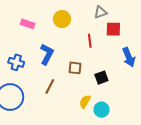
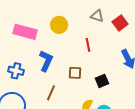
gray triangle: (100, 12) -> (97, 16), turned 40
pink rectangle: (28, 24) -> (25, 32), size x1.6
red square: (113, 29) -> (120, 23), moved, turned -35

